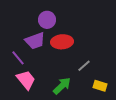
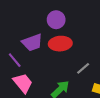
purple circle: (47, 20) -> (56, 20), moved

